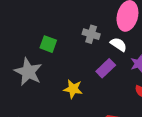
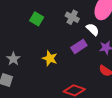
gray star: (28, 72) -> (13, 59), moved, size x0.6

